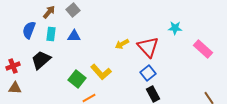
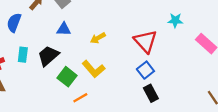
cyan rectangle: (51, 34) -> (23, 55), moved
yellow arrow: (122, 44) -> (98, 38), moved
black trapezoid: (41, 60) -> (48, 56), moved

